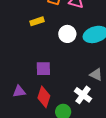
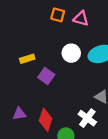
yellow rectangle: (37, 21) -> (27, 59), moved
purple square: (43, 69) -> (46, 76), moved, turned 35

